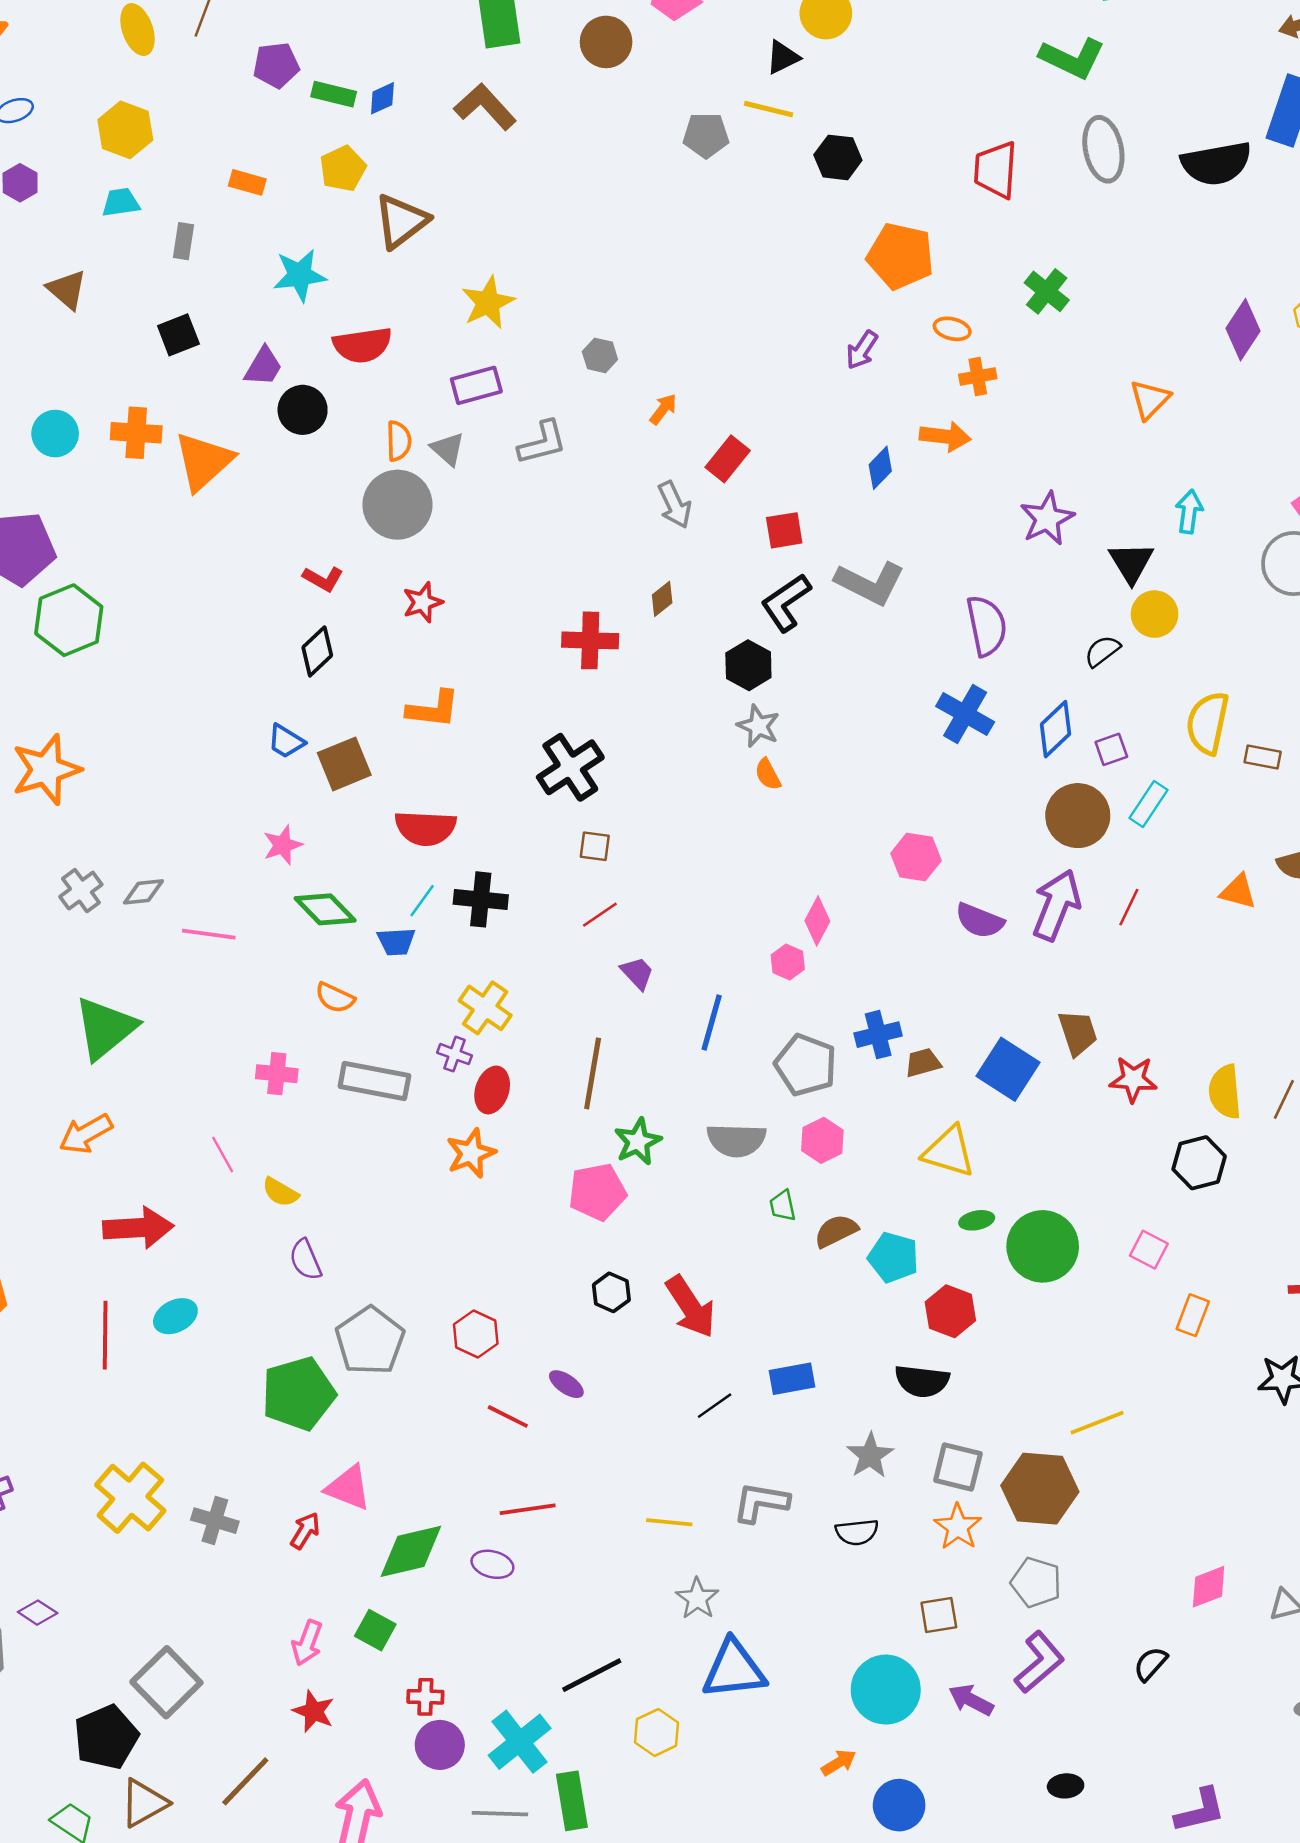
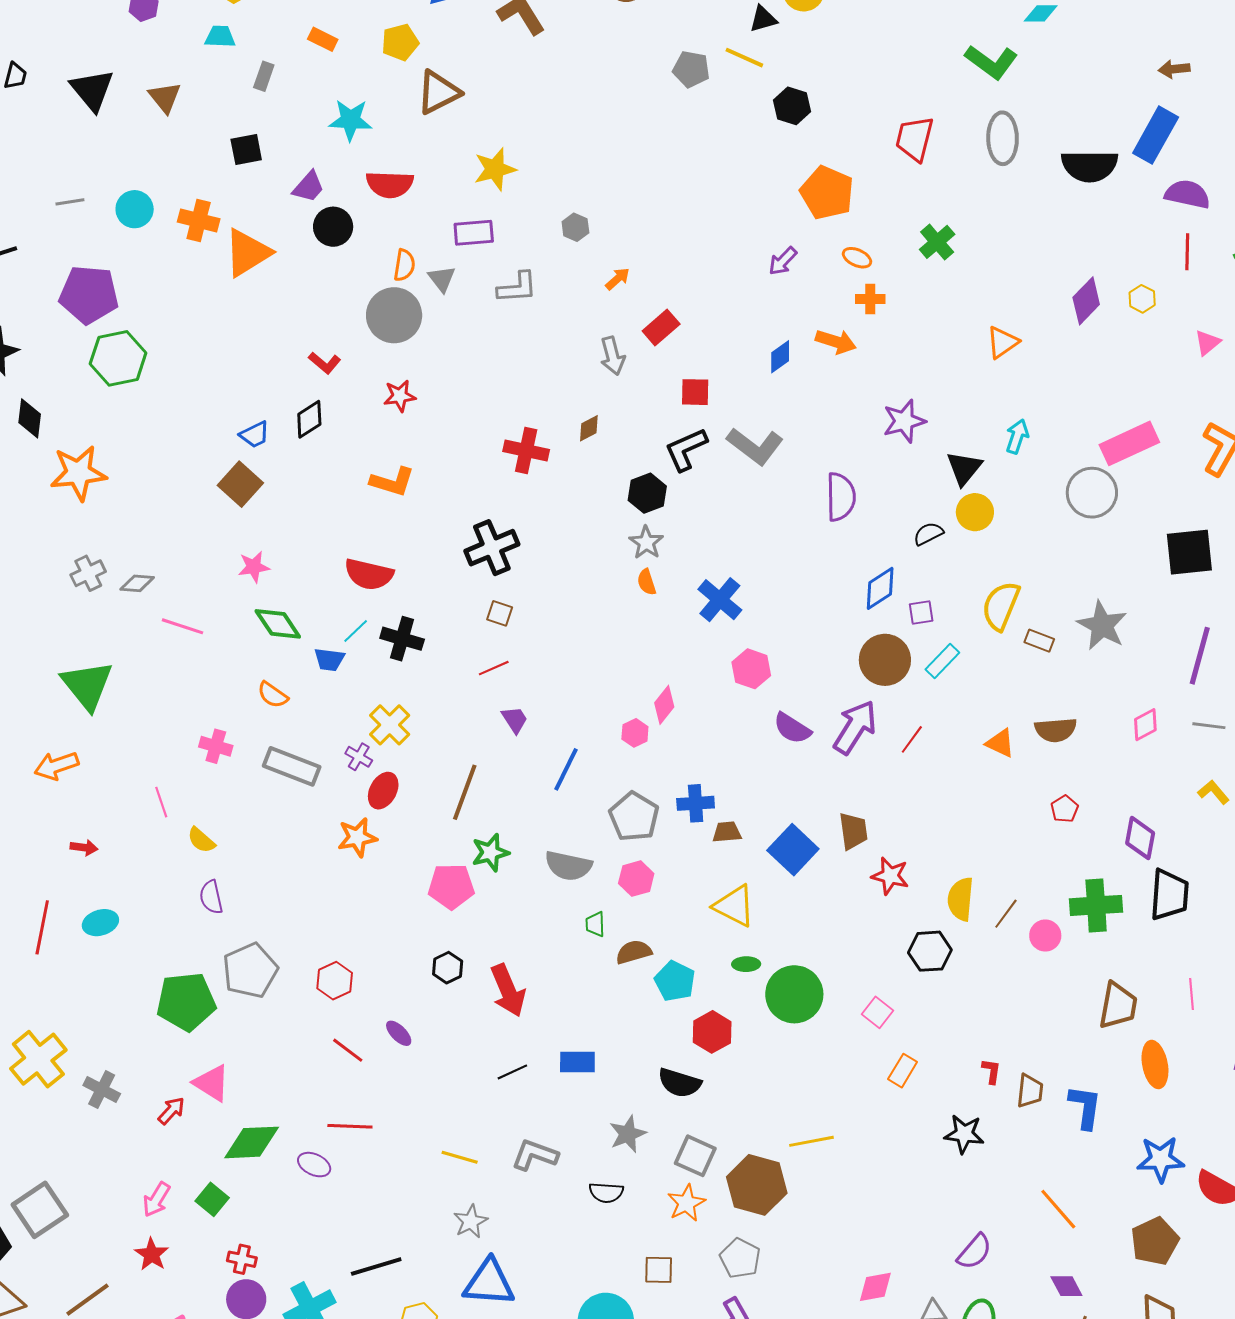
blue cross: (965, 714) -> (720, 600), moved
blue trapezoid: (286, 741) -> (255, 435), moved, turned -68
brown square: (344, 764) -> (240, 484), moved, turned -36
green triangle: (105, 1028) -> (87, 685), turned -40
red arrow: (138, 1228) -> (84, 847), size x0.5

